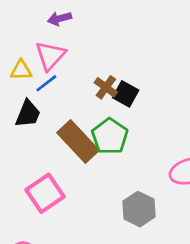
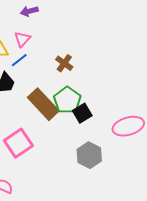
pink triangle: (50, 56) -> (22, 39), size x0.7
black square: (126, 94) -> (82, 113), moved, turned 30

